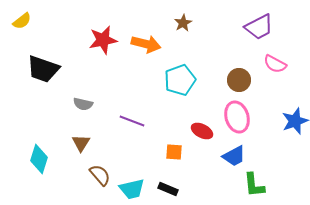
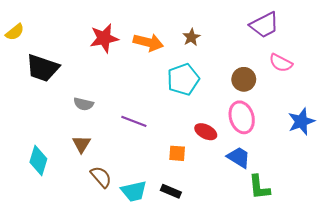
yellow semicircle: (22, 21) -> (15, 32), moved
brown star: (183, 23) -> (191, 37), moved
blue trapezoid: (234, 156) -> (239, 157), turned -120

